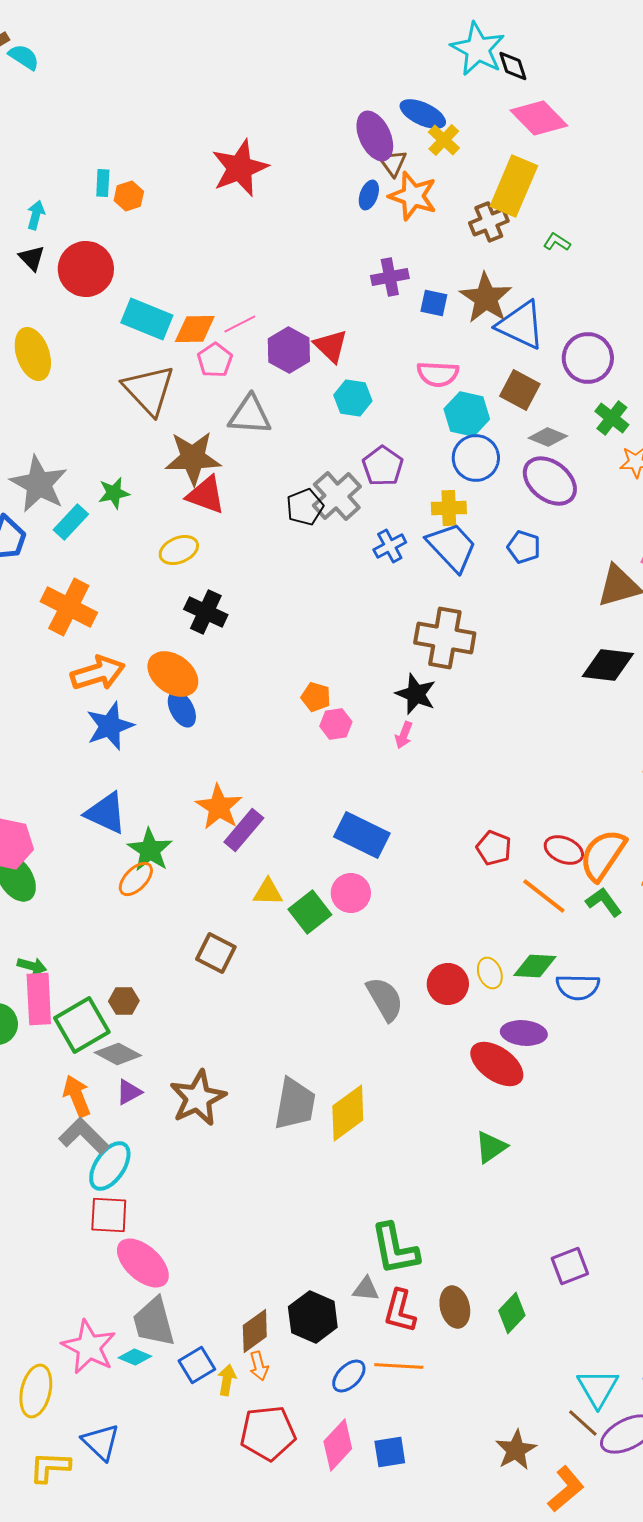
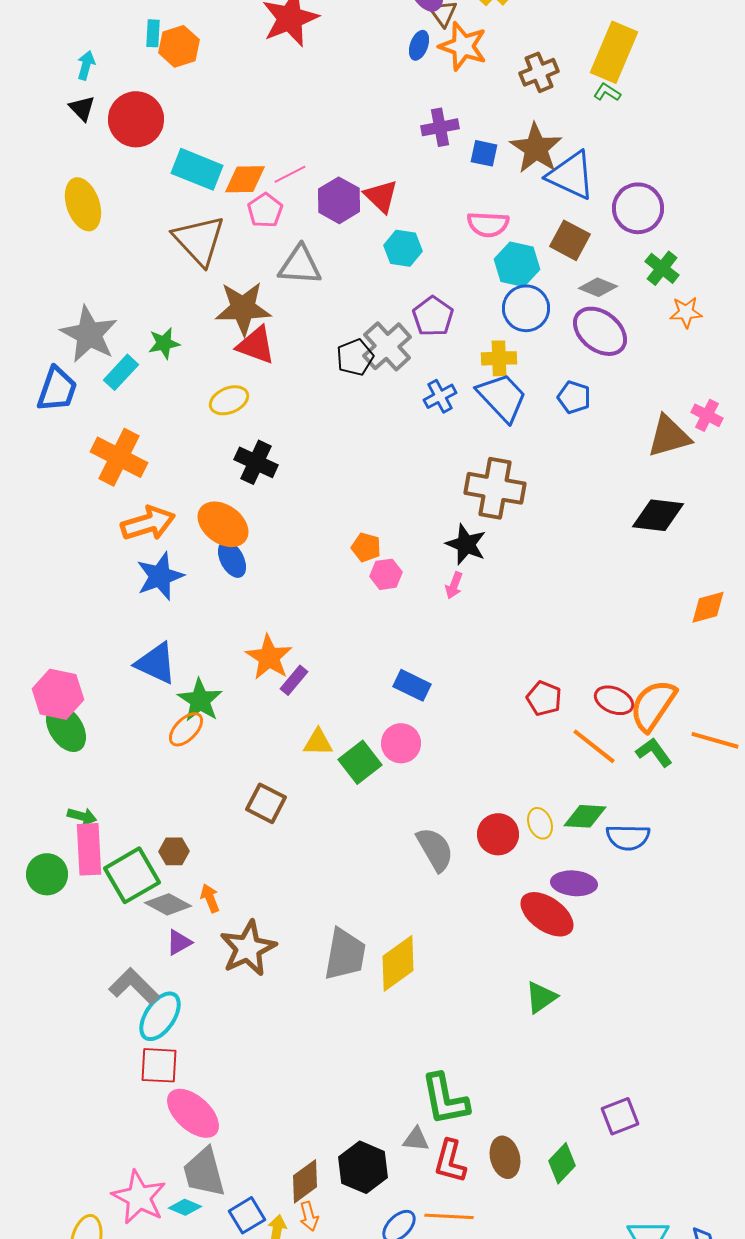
yellow rectangle: (514, 186) -> (614, 52), moved
orange hexagon: (129, 196) -> (179, 46), size x1.4
purple rectangle: (244, 830) -> (294, 680), size x0.7
blue rectangle: (362, 835) -> (412, 685), size x0.7
orange arrow: (77, 1096) -> (210, 898), moved, size x0.7

